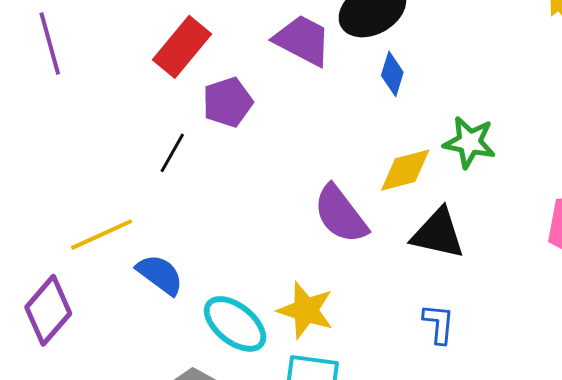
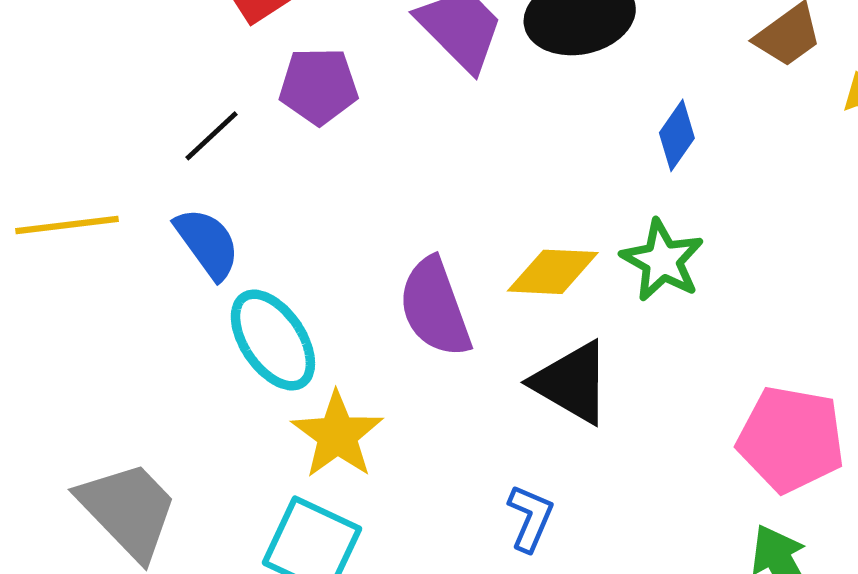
blue diamond: (392, 74) -> (677, 135), moved
blue semicircle: (160, 275) -> (207, 243), moved
cyan ellipse: (235, 324) -> (273, 340), moved

